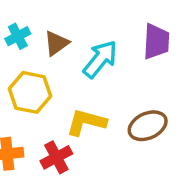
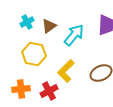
yellow L-shape: (86, 122) -> (66, 71), turned -60

